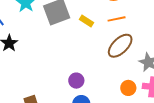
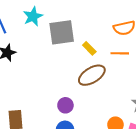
brown ellipse: (120, 46) -> (92, 75), moved

